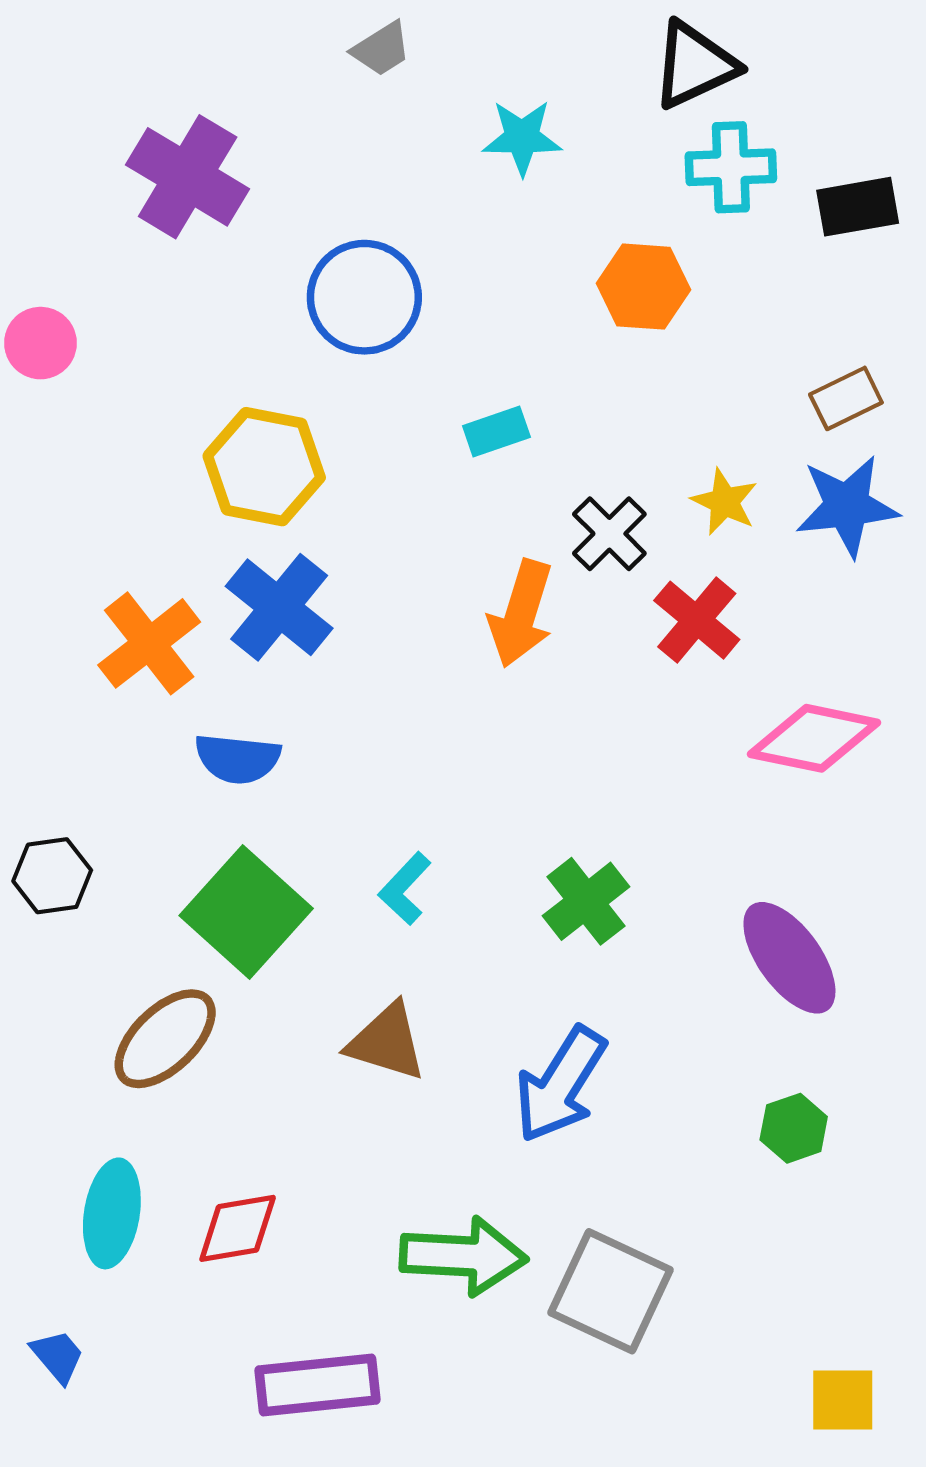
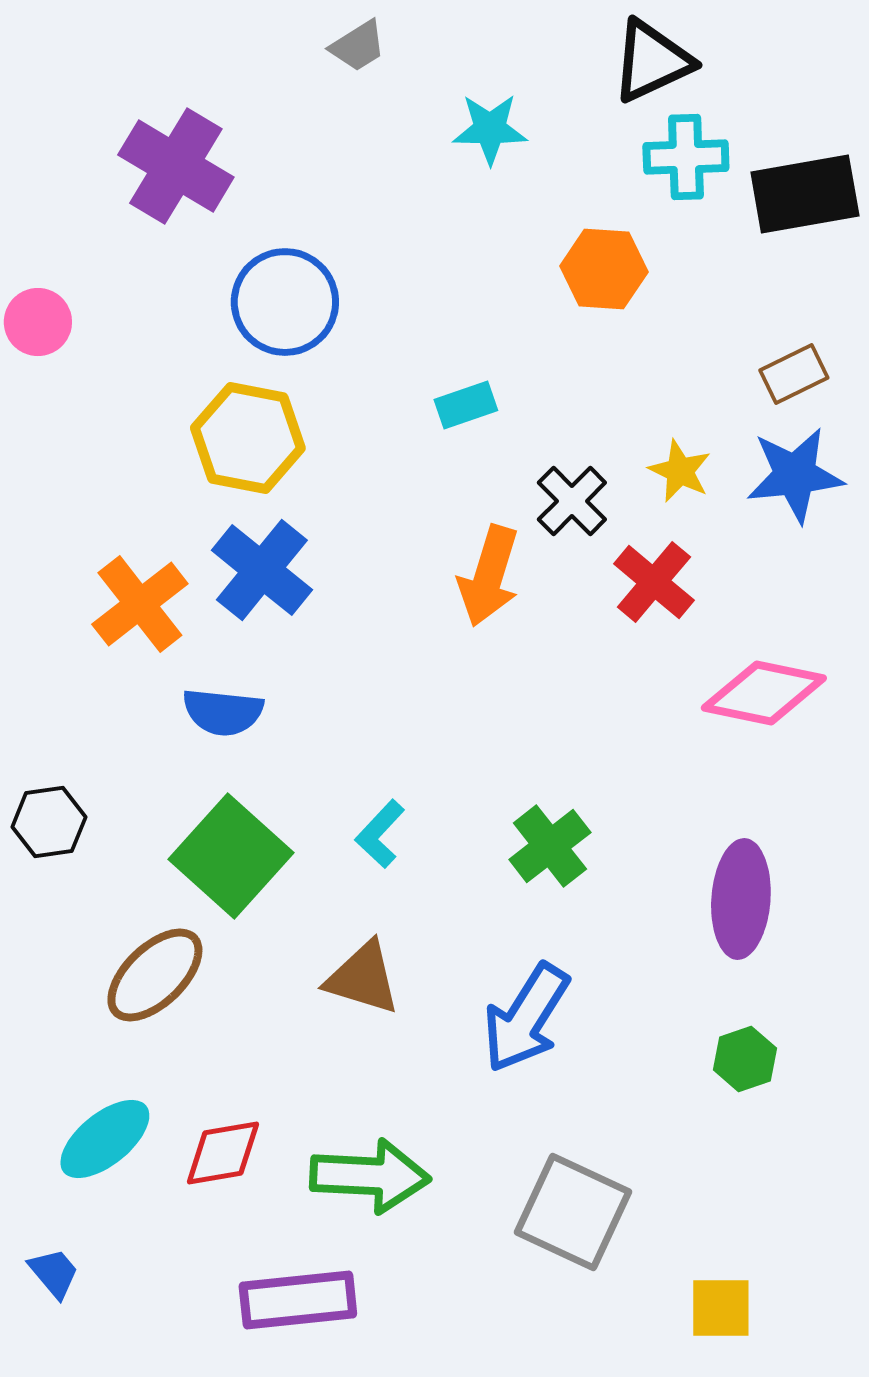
black rectangle: (858, 207) -> (805, 194), size x1.4
blue circle: (364, 297) -> (285, 302), moved
purple ellipse: (789, 958) -> (741, 899), turned 40
cyan ellipse: (112, 1213) -> (105, 1139), turned 42
green arrow: (463, 1256) -> (370, 1176), moved
yellow square: (843, 1400) -> (721, 1308), moved

